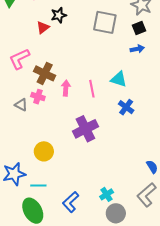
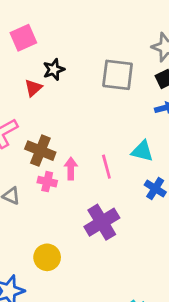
pink cross: (38, 97) -> (47, 182), moved

